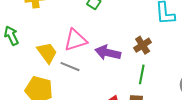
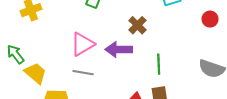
brown cross: (143, 45) -> (137, 25), moved
yellow trapezoid: (47, 53) -> (36, 73), moved

